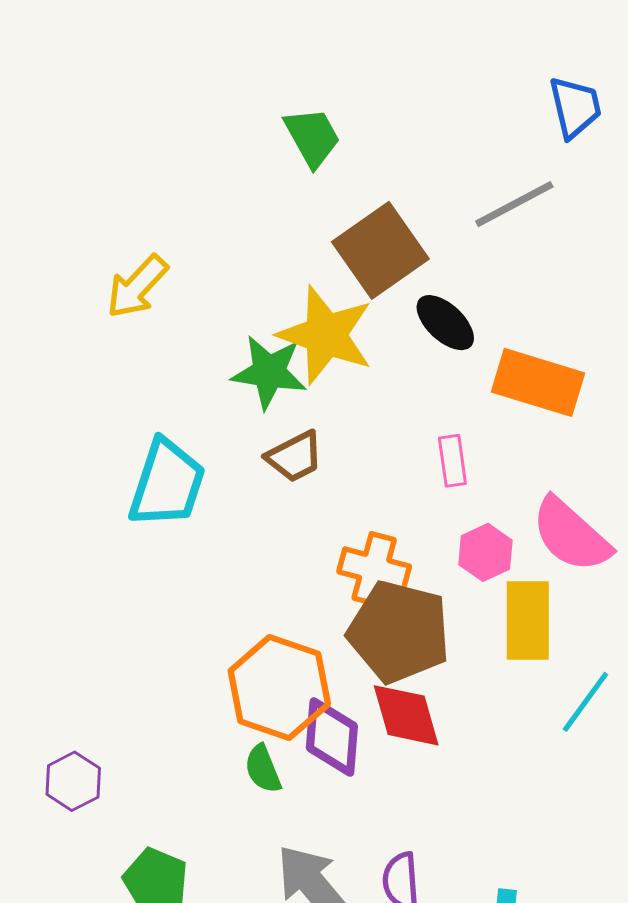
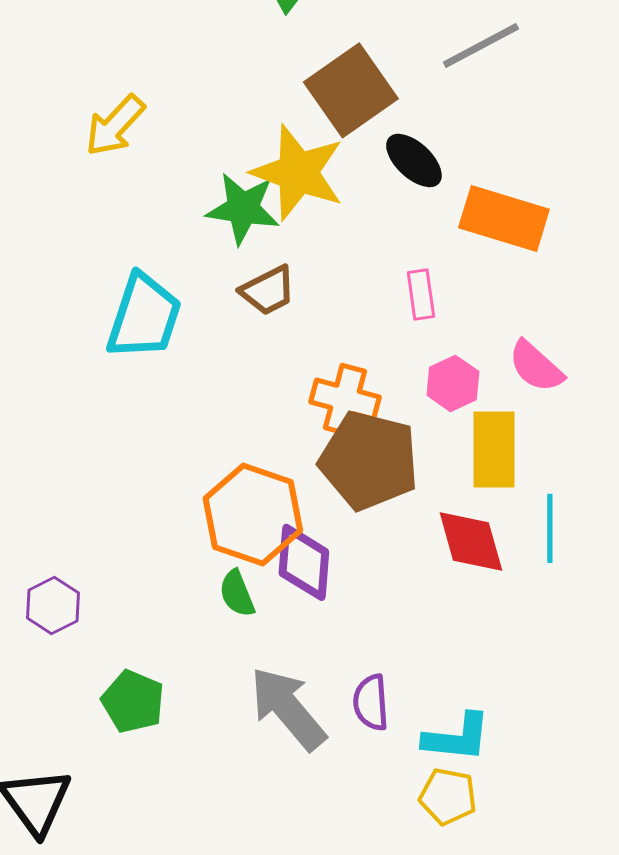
pink semicircle: (571, 535) -> (536, 366), size x0.7
cyan line: (585, 702) -> (550, 528), turned -36
red diamond: (406, 715) -> (471, 541), moved

